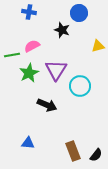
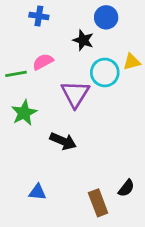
green star: (29, 73) -> (24, 113), moved
cyan circle: (80, 86) -> (105, 72), moved
black semicircle: (96, 155) -> (126, 188), moved

